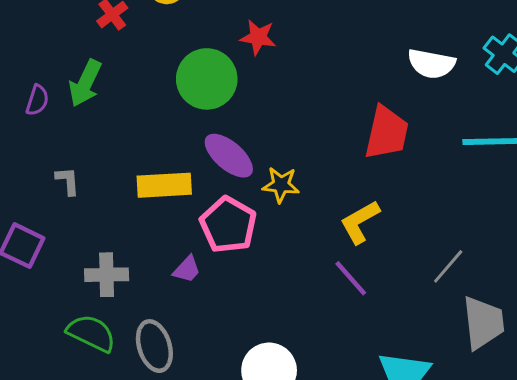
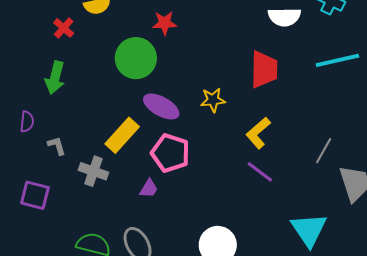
purple semicircle: (37, 100) -> (27, 122), moved
yellow rectangle: (164, 185) -> (122, 135), turned -33
yellow star: (281, 185) -> (213, 100), moved
gray cross: (107, 275) -> (93, 171), moved, turned 32

